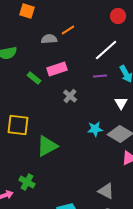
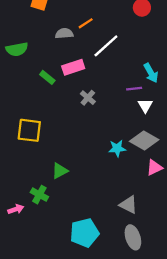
white line: (106, 50) -> (106, 46), moved
purple line: (100, 76) -> (134, 89), moved
cyan star: (95, 129) -> (117, 148), moved
green triangle: (47, 146) -> (60, 171), moved, size x0.7

